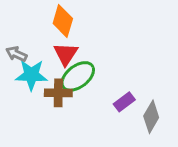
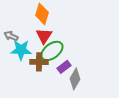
purple rectangle: (124, 102) -> (64, 67), moved
gray diamond: (151, 117) -> (75, 79), moved

